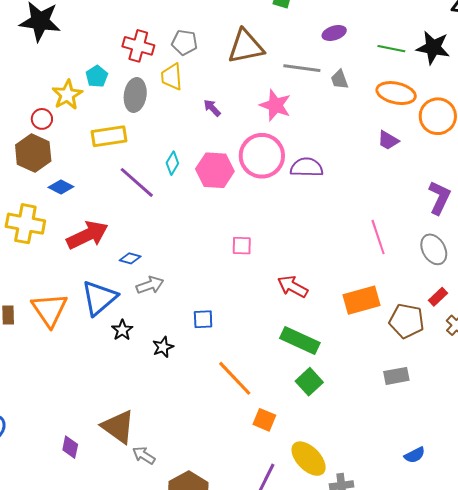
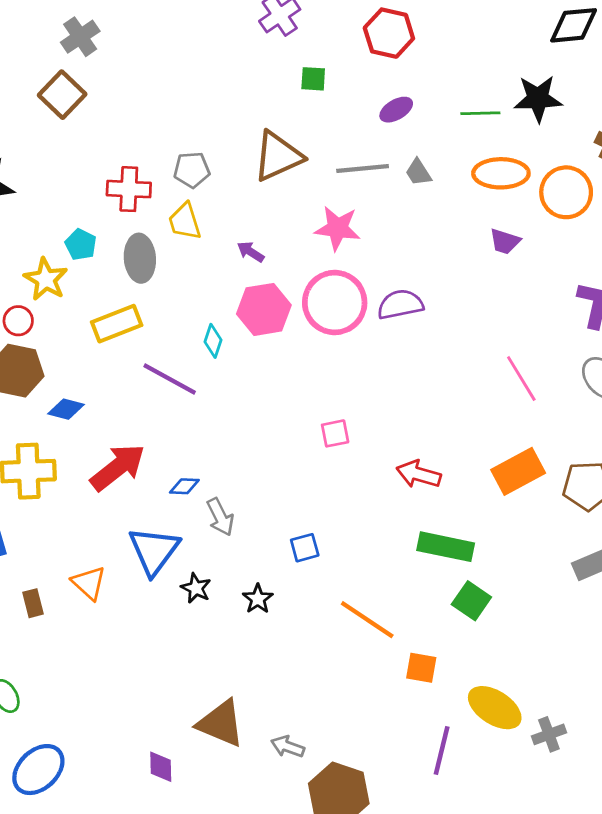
pink hexagon: (215, 170) -> (264, 309), moved
gray arrow: (150, 285) -> (220, 517), turned 96
orange triangle: (50, 310) -> (89, 583), size x0.7
gray arrow: (144, 455) -> (288, 747), moved

